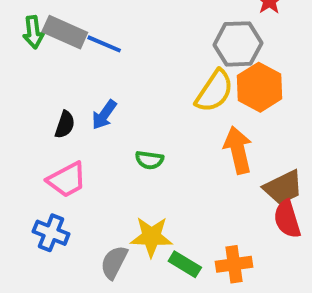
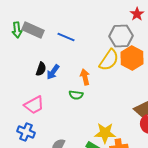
blue line: (104, 44) -> (66, 37), moved
black semicircle: (65, 125) -> (41, 69), moved
orange arrow: (238, 150) -> (85, 77), moved, size x0.7
yellow star: (151, 237) -> (105, 133), moved

